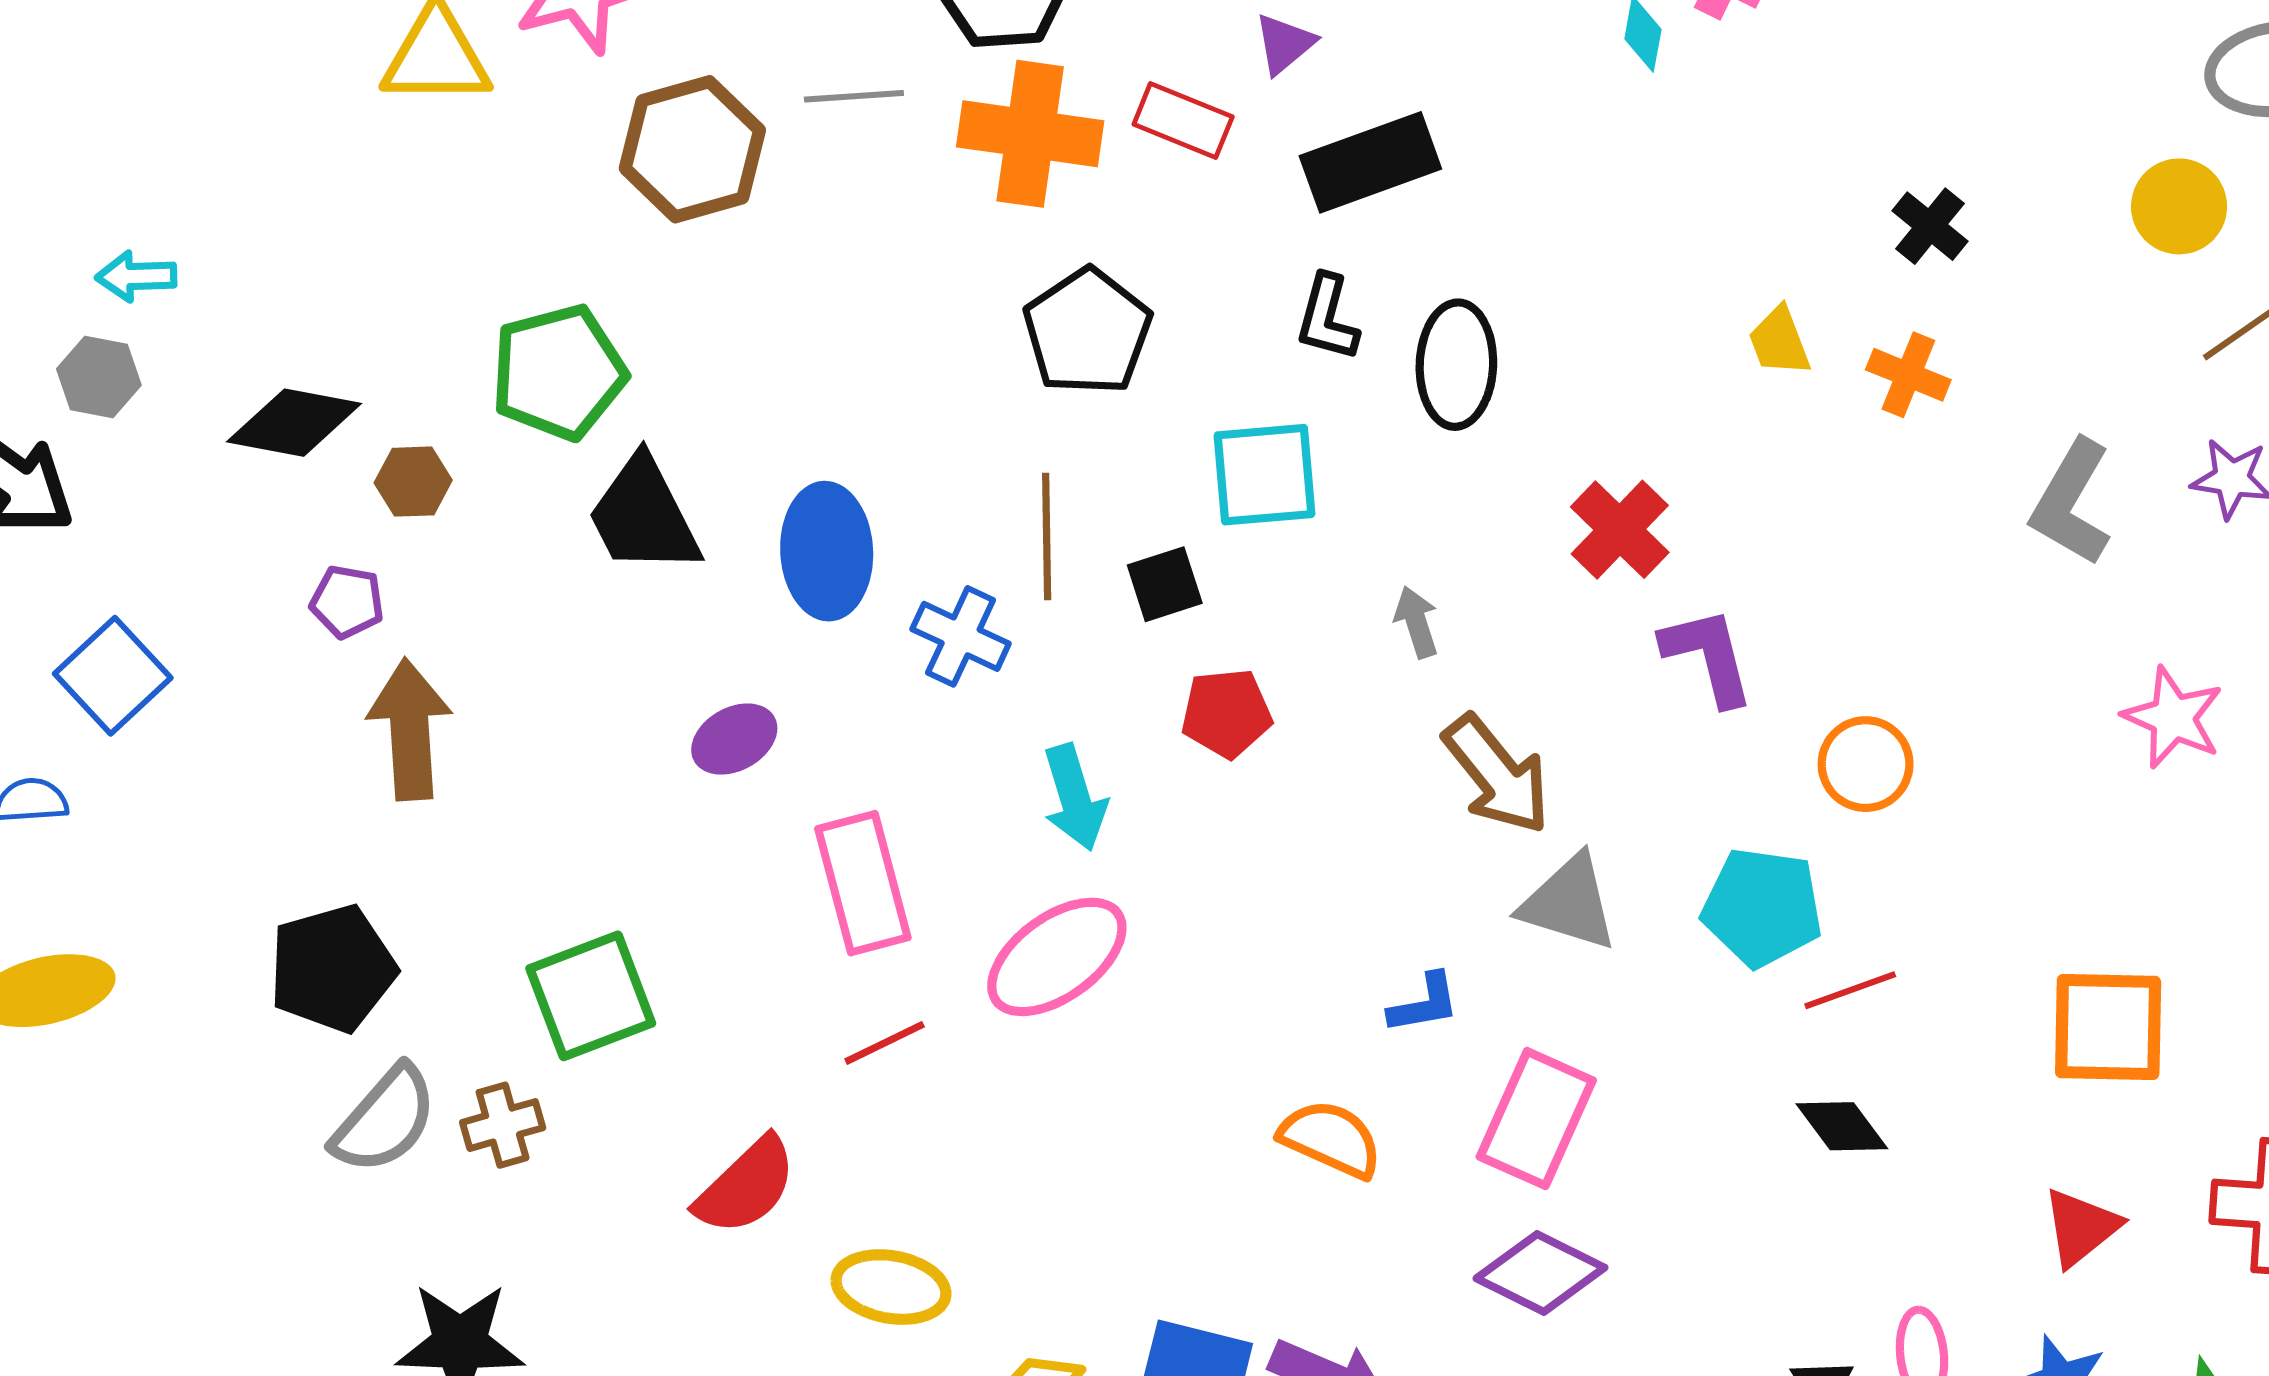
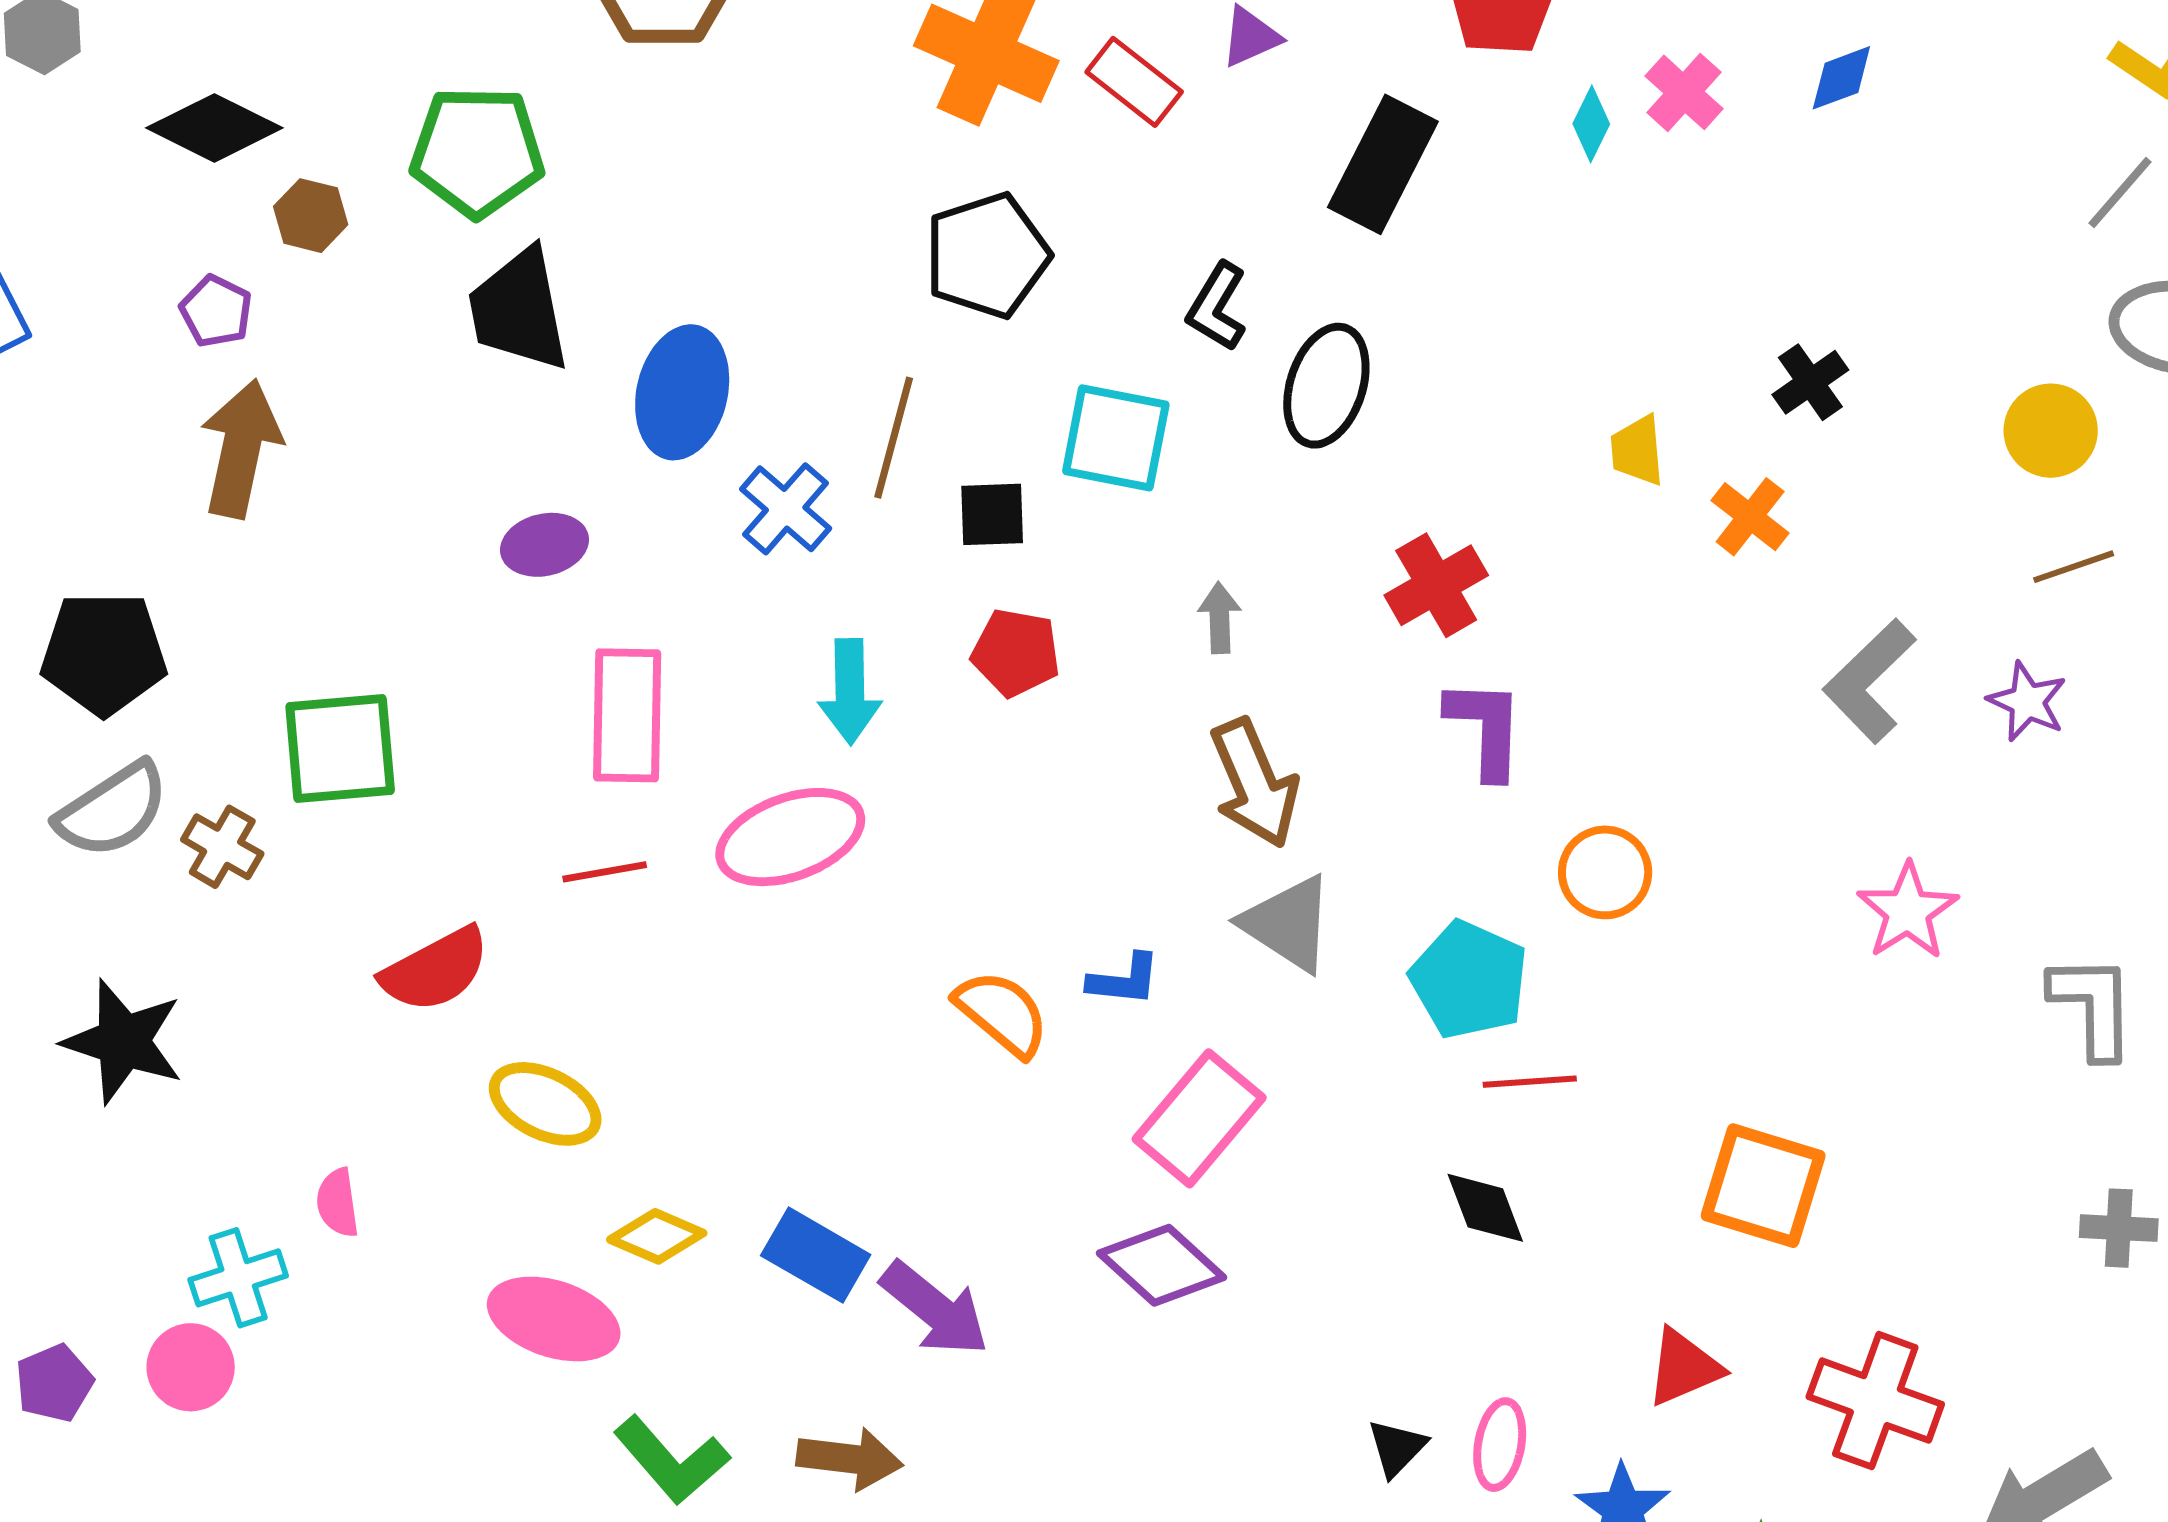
black rectangle: (1370, 162) -> (1383, 164), moved, turned -59
brown cross: (503, 1125) -> (222, 847), turned 30
orange semicircle: (1331, 1139) -> (1002, 1013), moved

